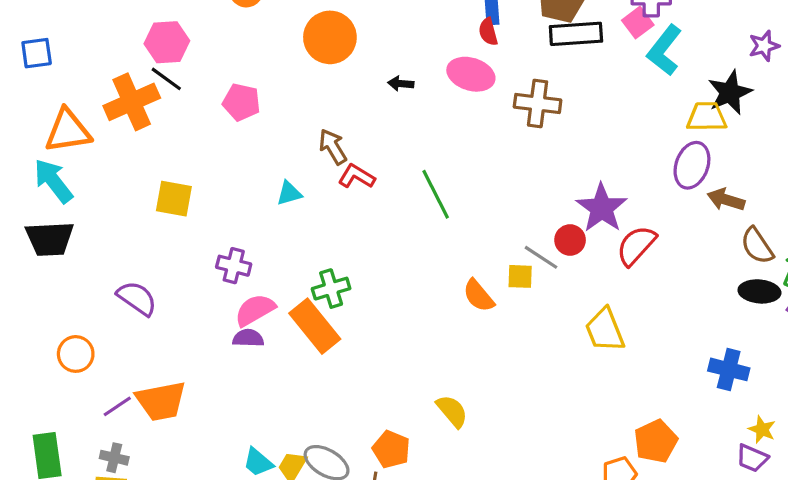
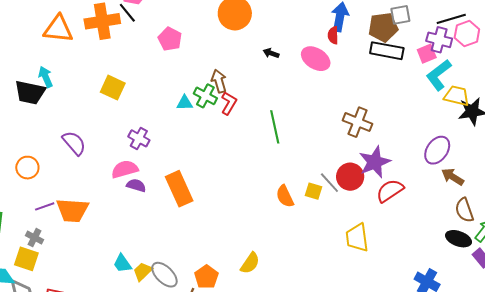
brown cross: (538, 104) -> (358, 122), moved
yellow trapezoid: (707, 117) -> (457, 96), moved
red L-shape: (356, 176) -> (229, 103), turned 75
cyan arrow: (53, 181) -> (46, 77), moved, size x0.7
red circle: (570, 240) -> (350, 177), size x1.4
green cross: (331, 289) -> (205, 96), moved, turned 30
pink semicircle: (255, 310) -> (125, 169), moved
yellow semicircle: (452, 411) -> (250, 263), turned 60

